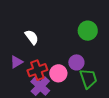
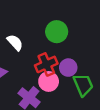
green circle: (88, 31) -> (57, 32), moved
red cross: (37, 70) -> (46, 64), moved

